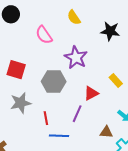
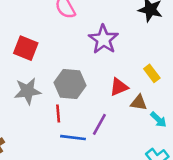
gray hexagon: (54, 81) -> (70, 84), moved
purple line: (77, 114) -> (99, 124), moved
brown triangle: (106, 132) -> (139, 103), moved

